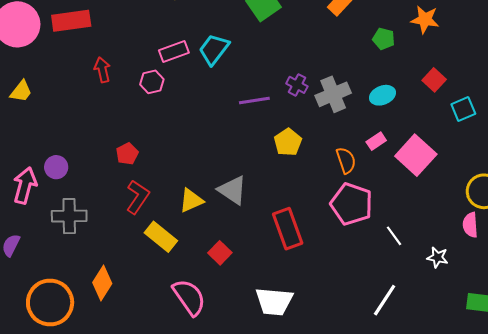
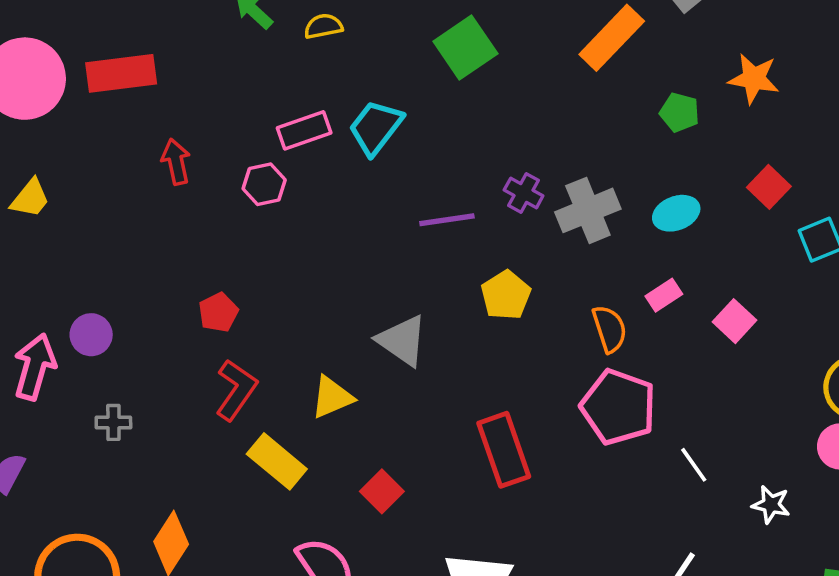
pink square: (416, 155) -> (734, 321), size x0.6
gray triangle: (232, 190) -> (402, 340), moved
gray cross: (69, 216) -> (113, 422), size x0.6

